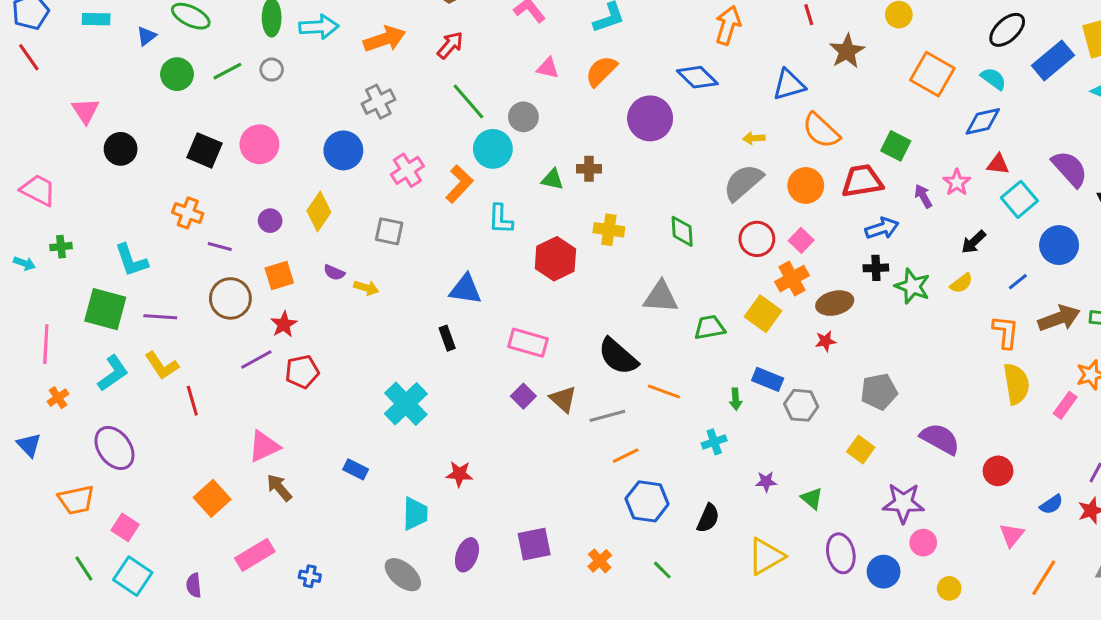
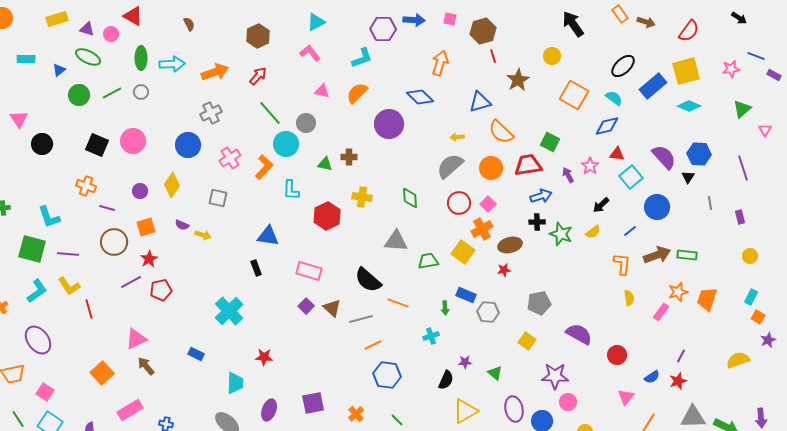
yellow semicircle: (1016, 384) -> (629, 298), size x0.6
black semicircle: (708, 518) -> (446, 380), moved

